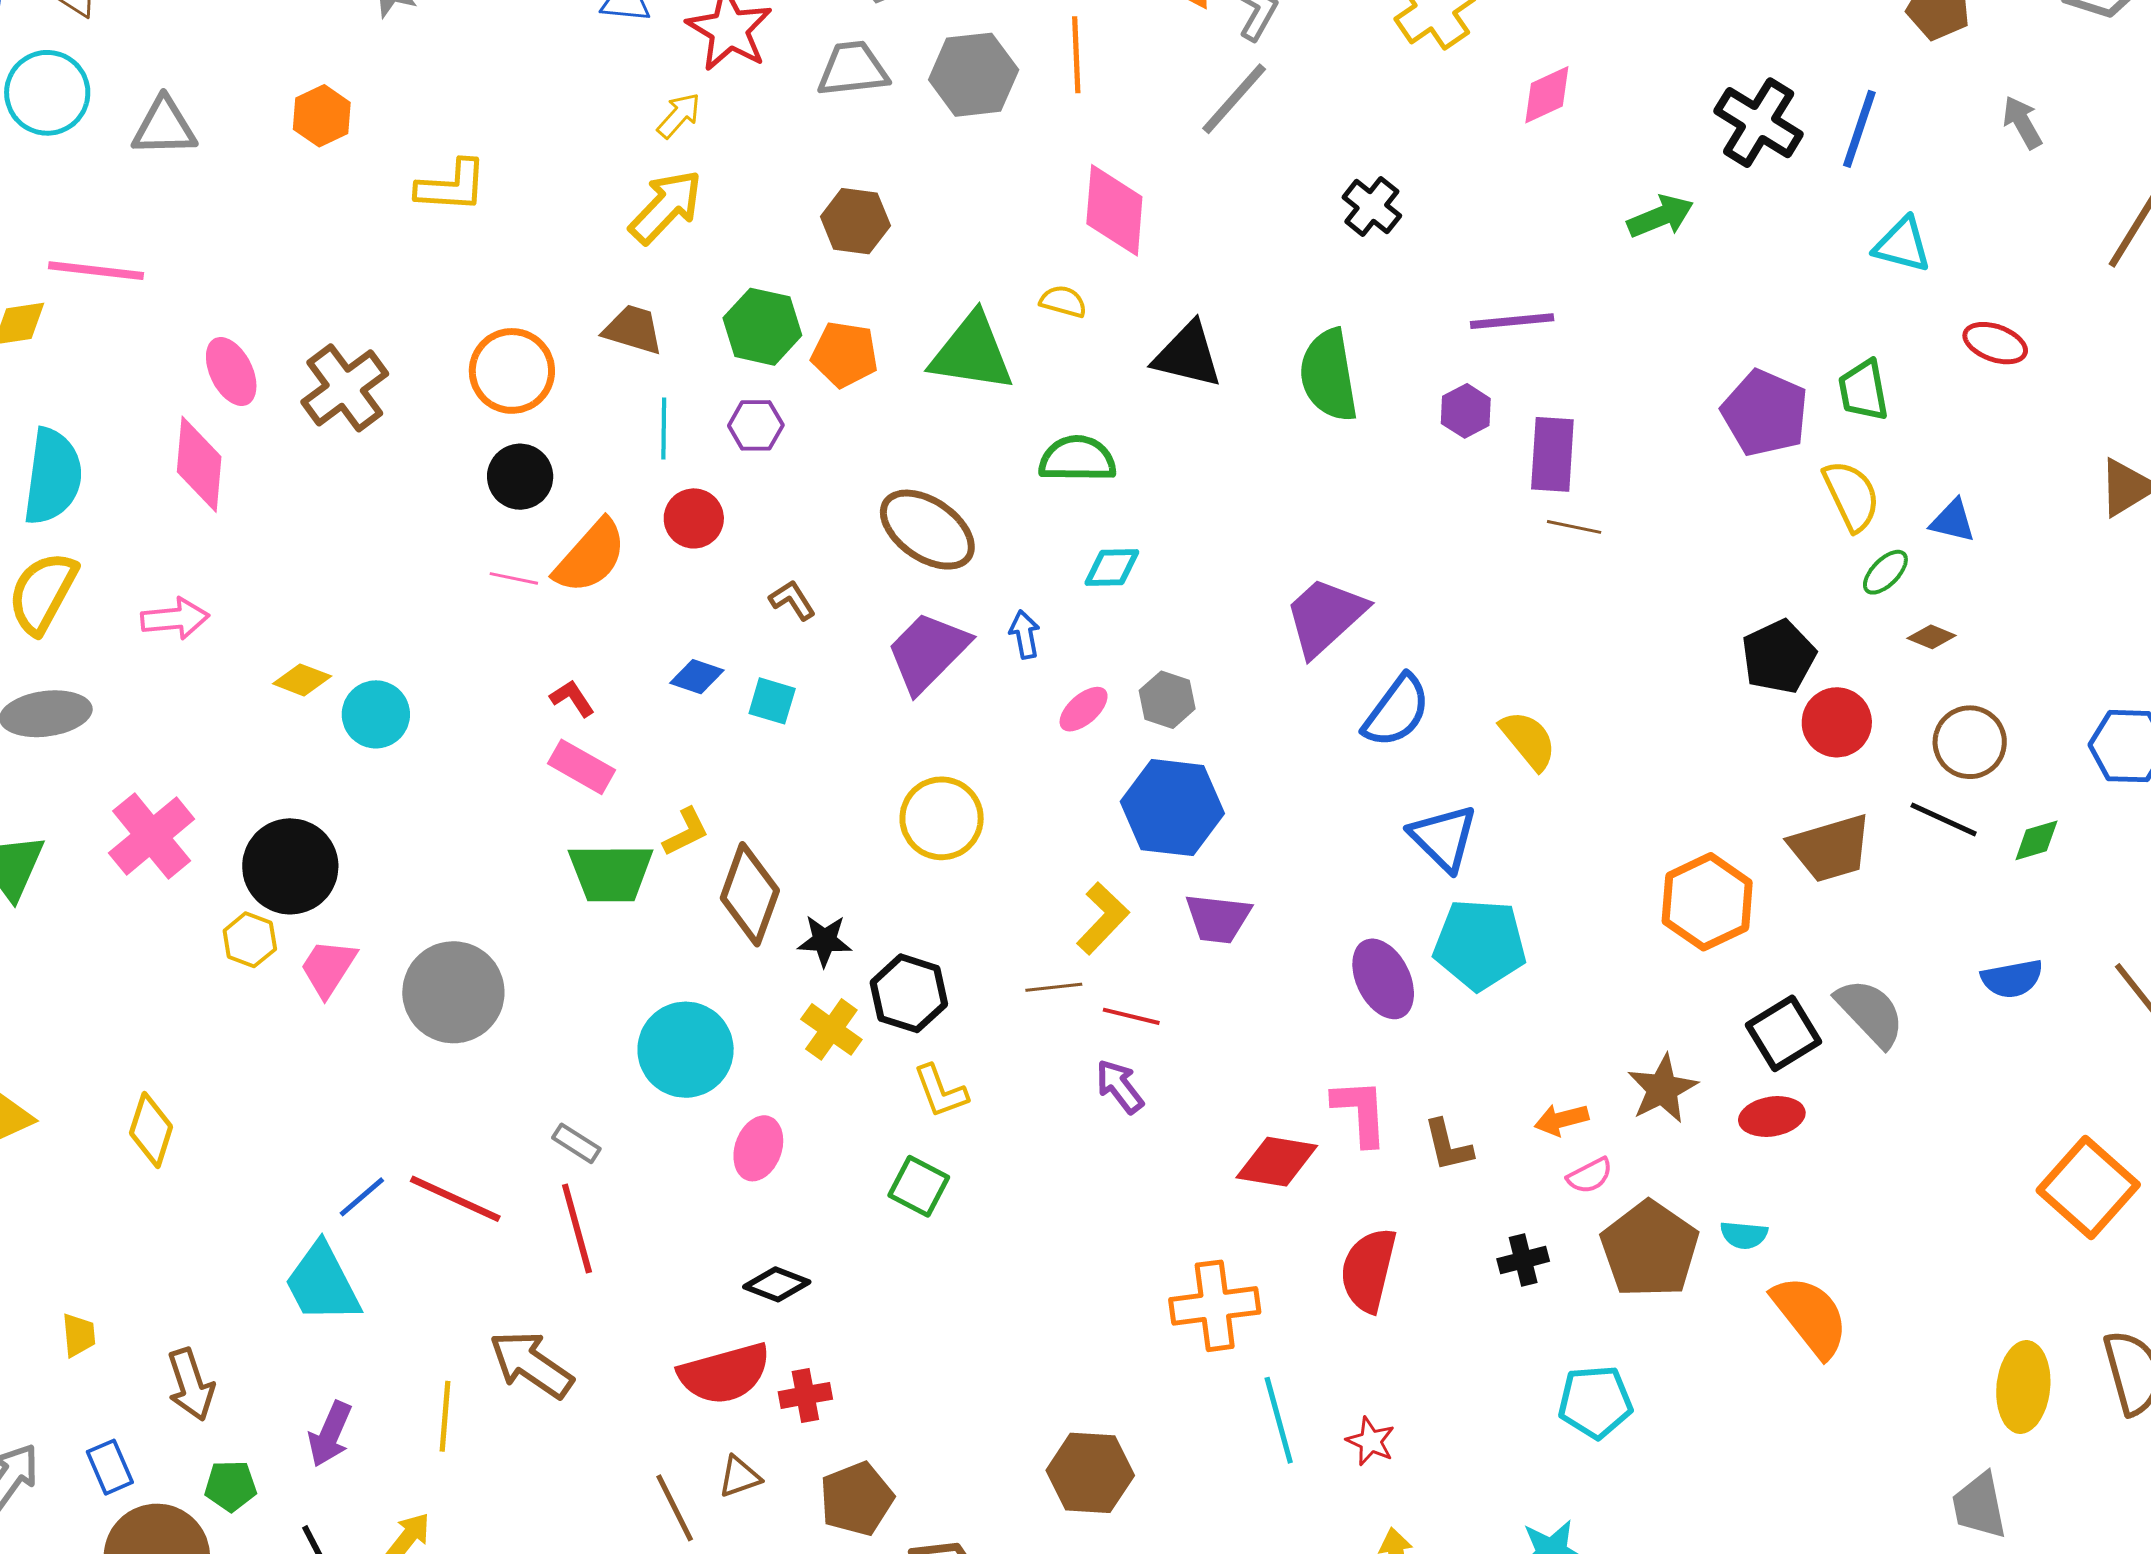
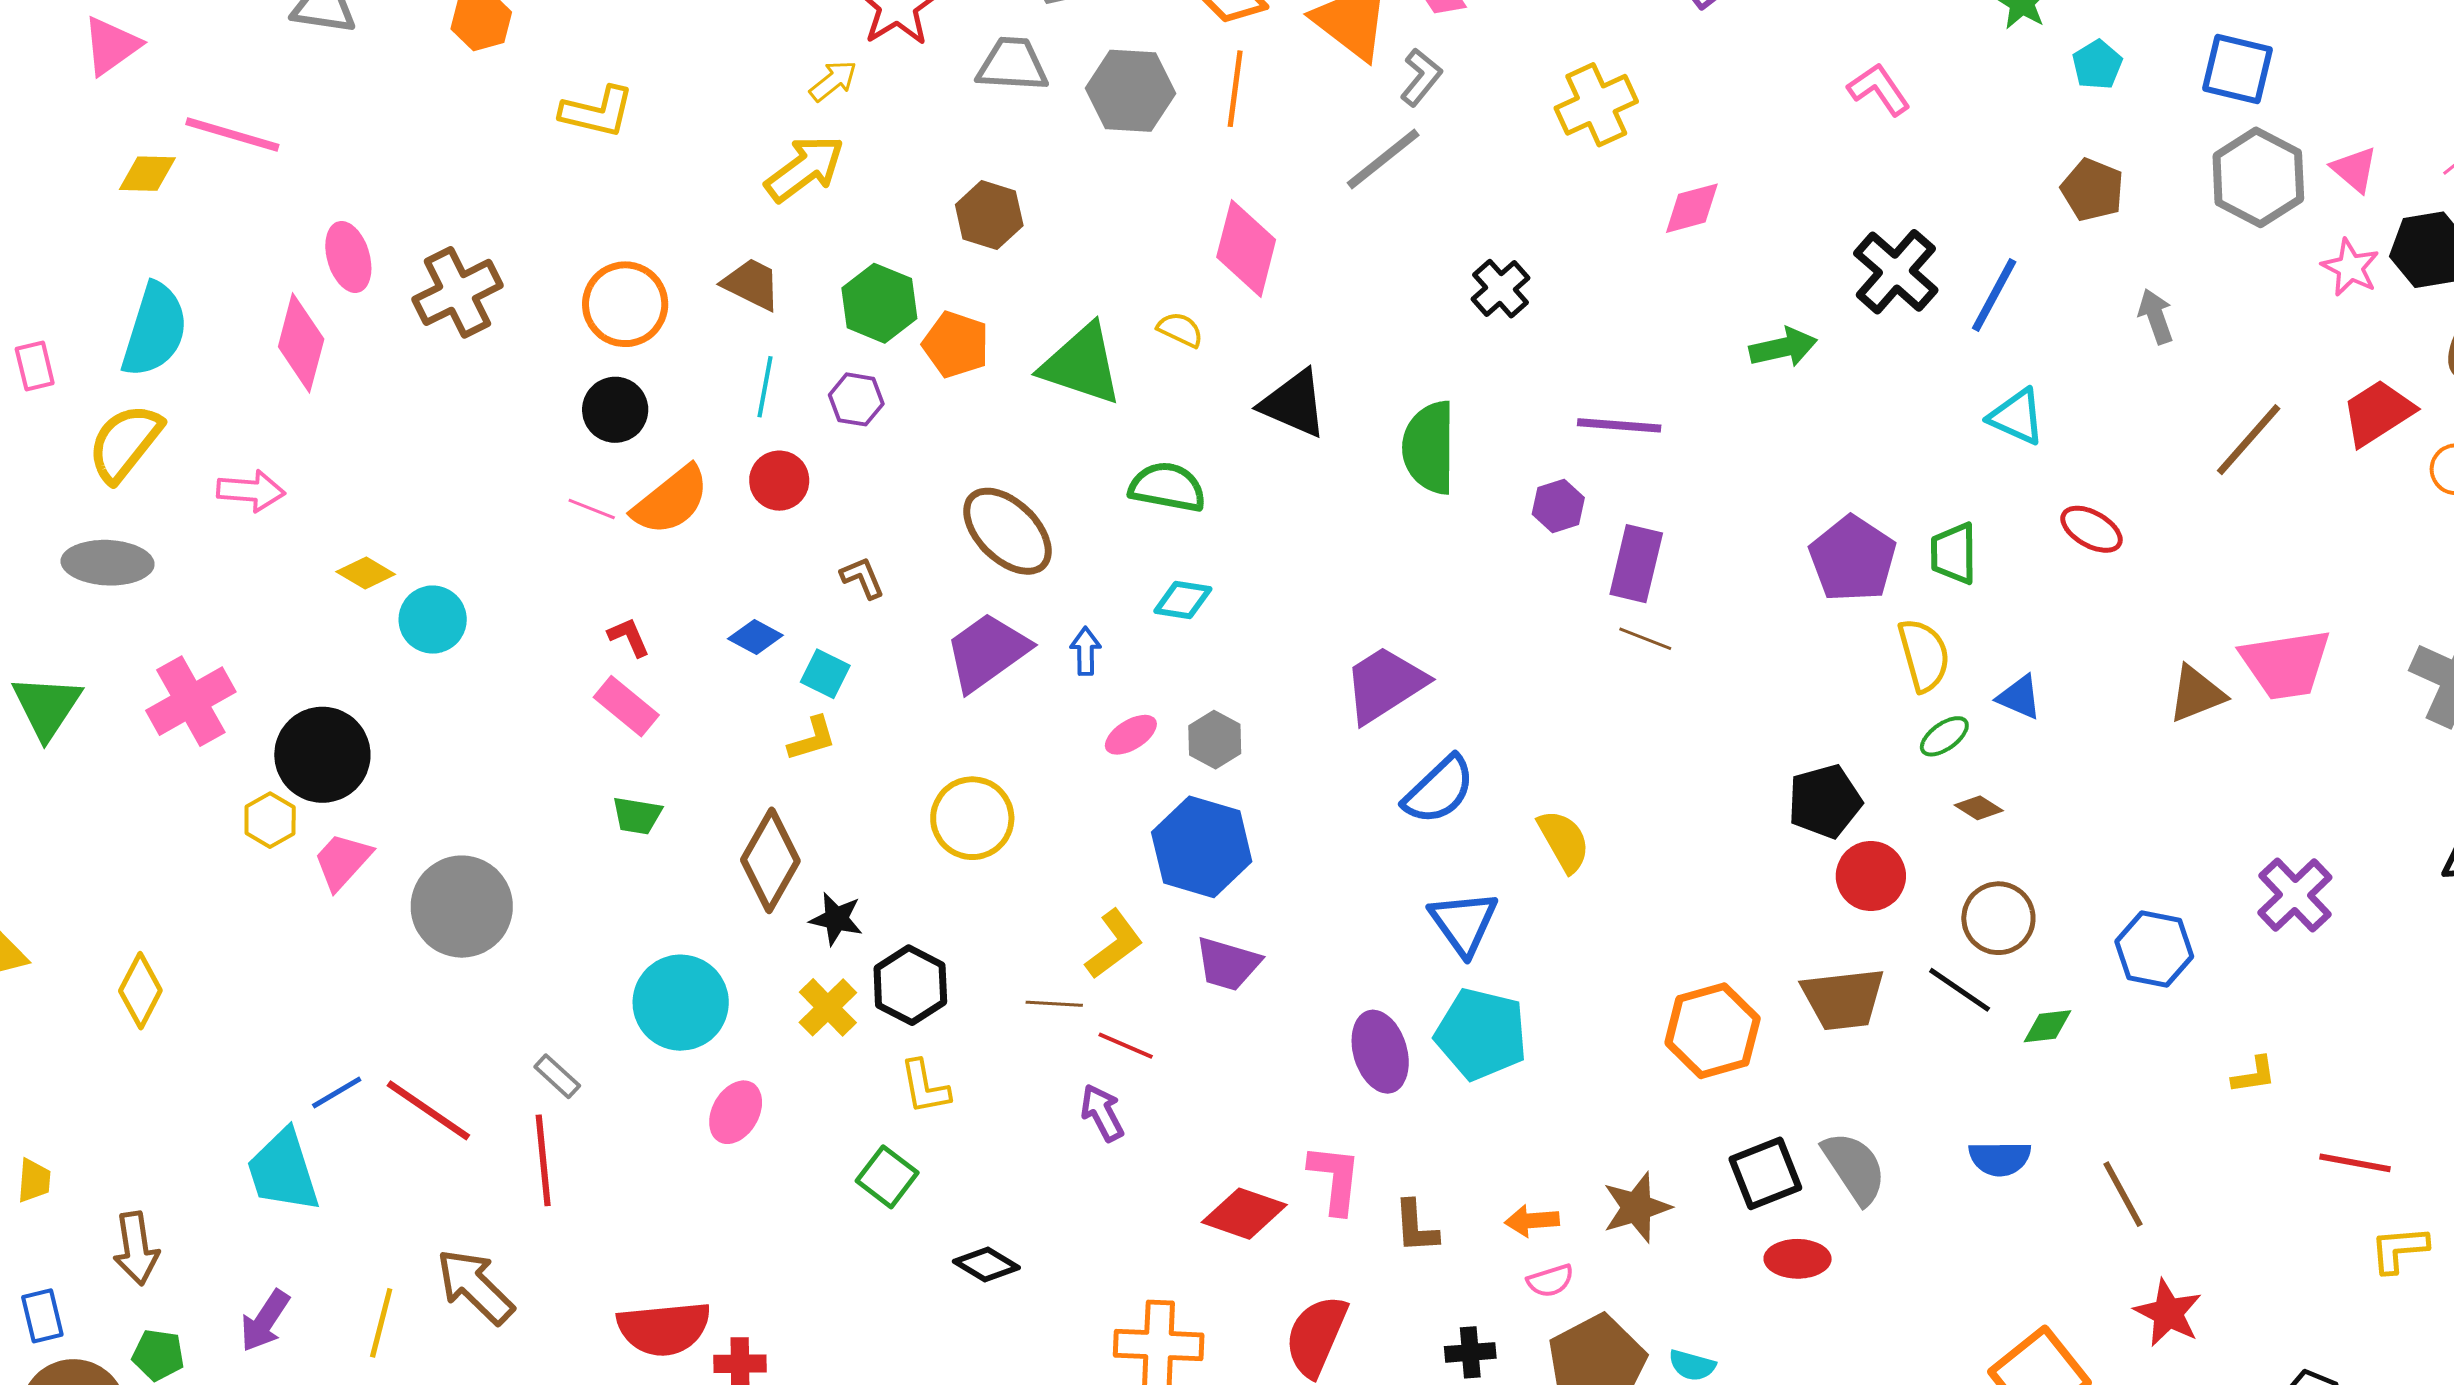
yellow L-shape: (686, 832) -> (812, 739), moved
green trapezoid: (611, 873) -> (637, 816), size x0.6
red ellipse: (1772, 1117) -> (1798, 1259), moved
black diamond: (777, 1284) -> (986, 1264), moved

